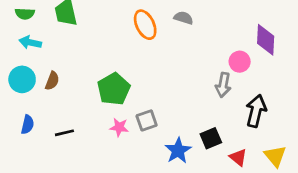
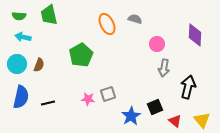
pink circle: (240, 62) -> (157, 44), moved
green pentagon: (114, 89) -> (81, 55), moved
blue semicircle: (28, 125) -> (21, 97), size x1.6

